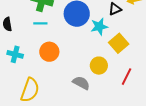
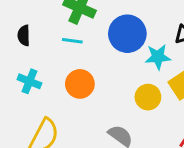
yellow circle: (99, 66) -> (148, 97), moved

